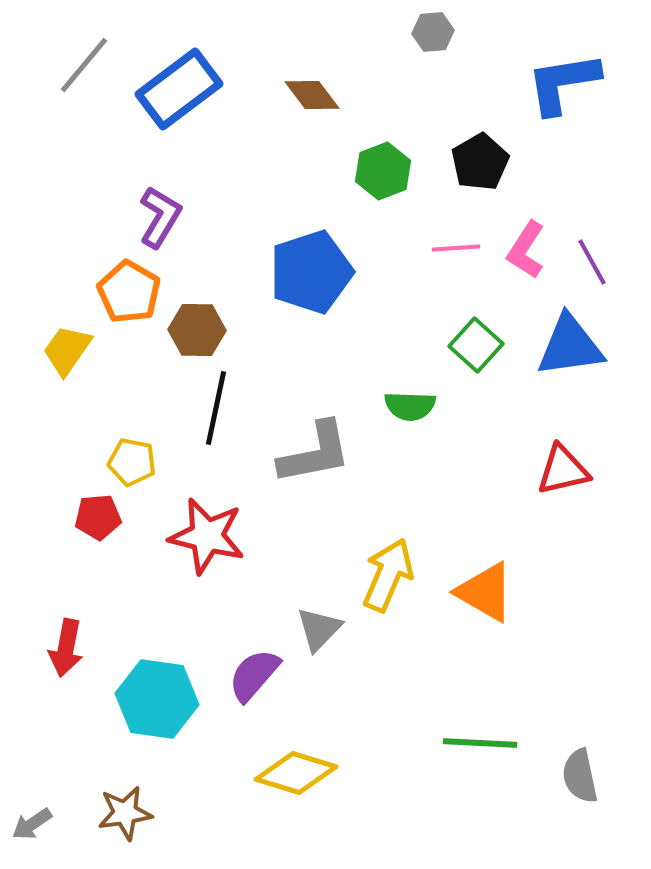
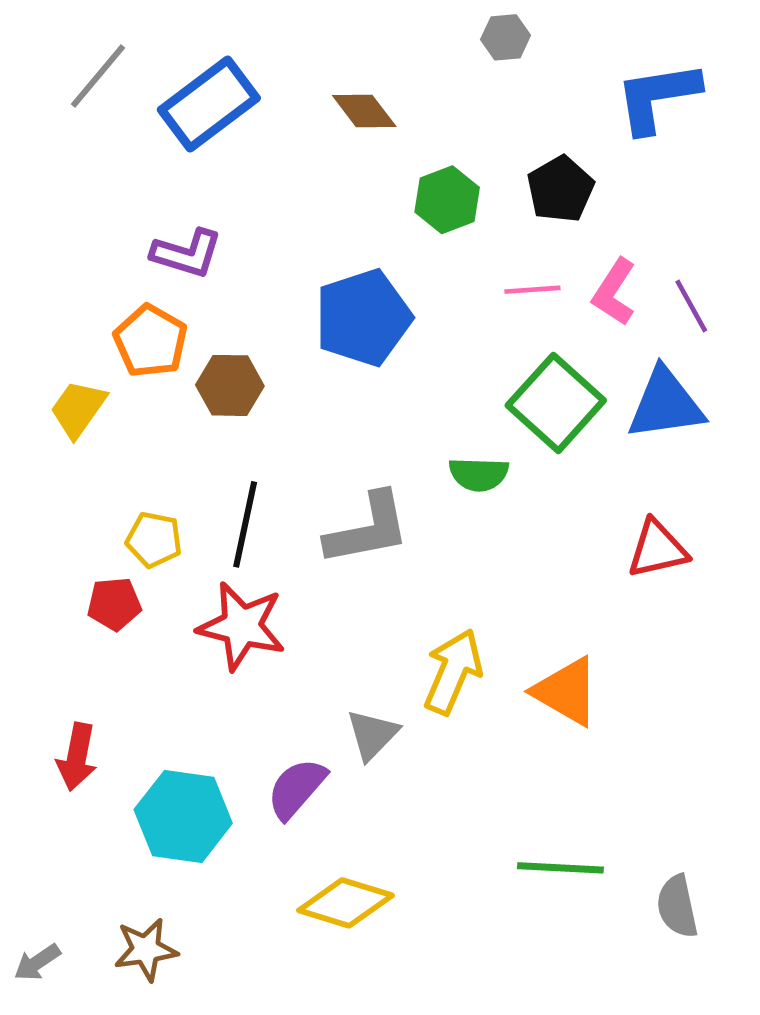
purple L-shape: (160, 217) -> (187, 253), turned 76
green square: (476, 345) -> (556, 403), size x1.5
black line: (216, 408) -> (245, 524), moved

